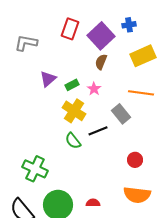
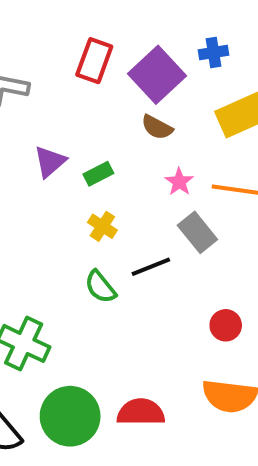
brown semicircle: (101, 62) -> (157, 127), turned -84
pink star: (94, 89) -> (179, 182), moved
yellow cross: (74, 111) -> (102, 226), size x0.6
red semicircle: (93, 203) -> (141, 412), size x1.6

